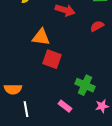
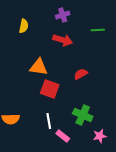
red semicircle: (97, 26) -> (81, 74), moved
white line: (26, 109) -> (49, 121), moved

